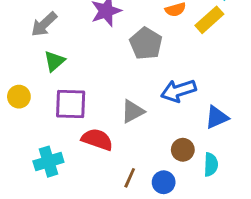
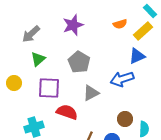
gray pentagon: (146, 43) -> (79, 62), moved
blue triangle: (217, 117) -> (137, 56), moved

